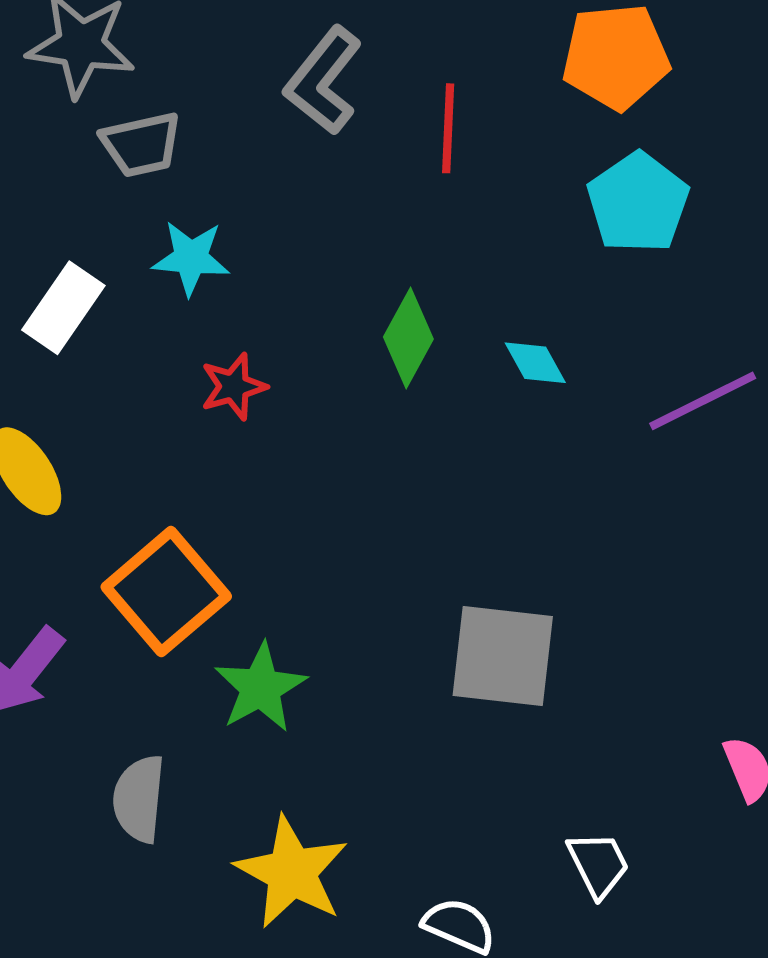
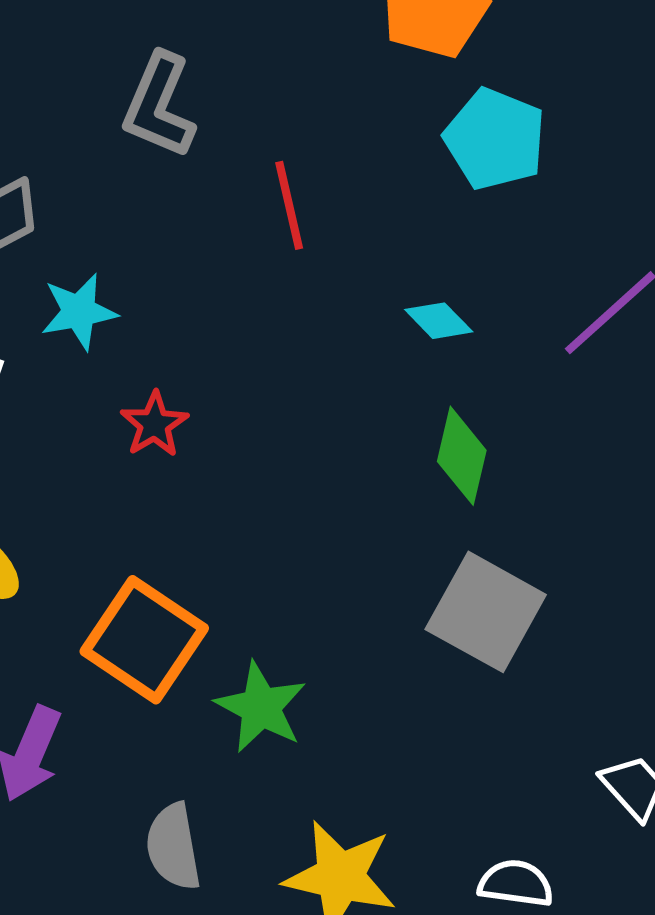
red line: (448, 128) -> (289, 205), moved
green diamond: (408, 338) -> (462, 456), moved
gray square: (503, 656) -> (486, 612), turned 38

